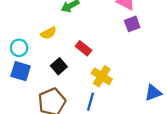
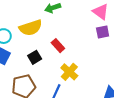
yellow semicircle: (48, 33) -> (31, 28), size x1.6

